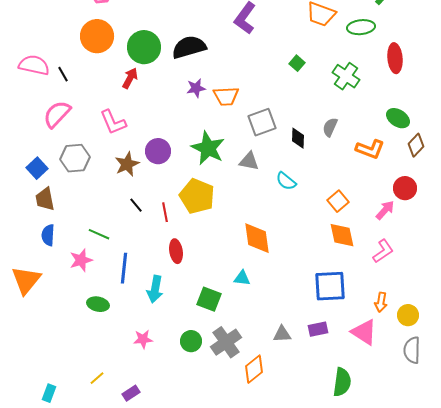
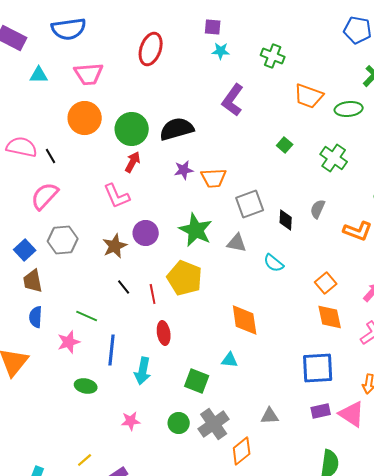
red arrow: (130, 78) -> (133, 162), moved
pink L-shape: (113, 122) -> (117, 196), moved
purple rectangle: (318, 329) -> (321, 411), moved

